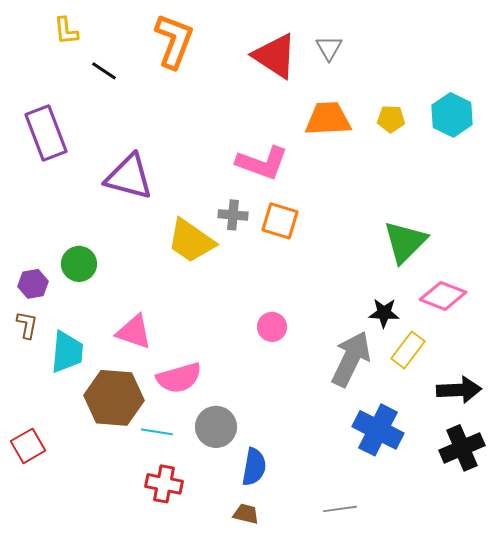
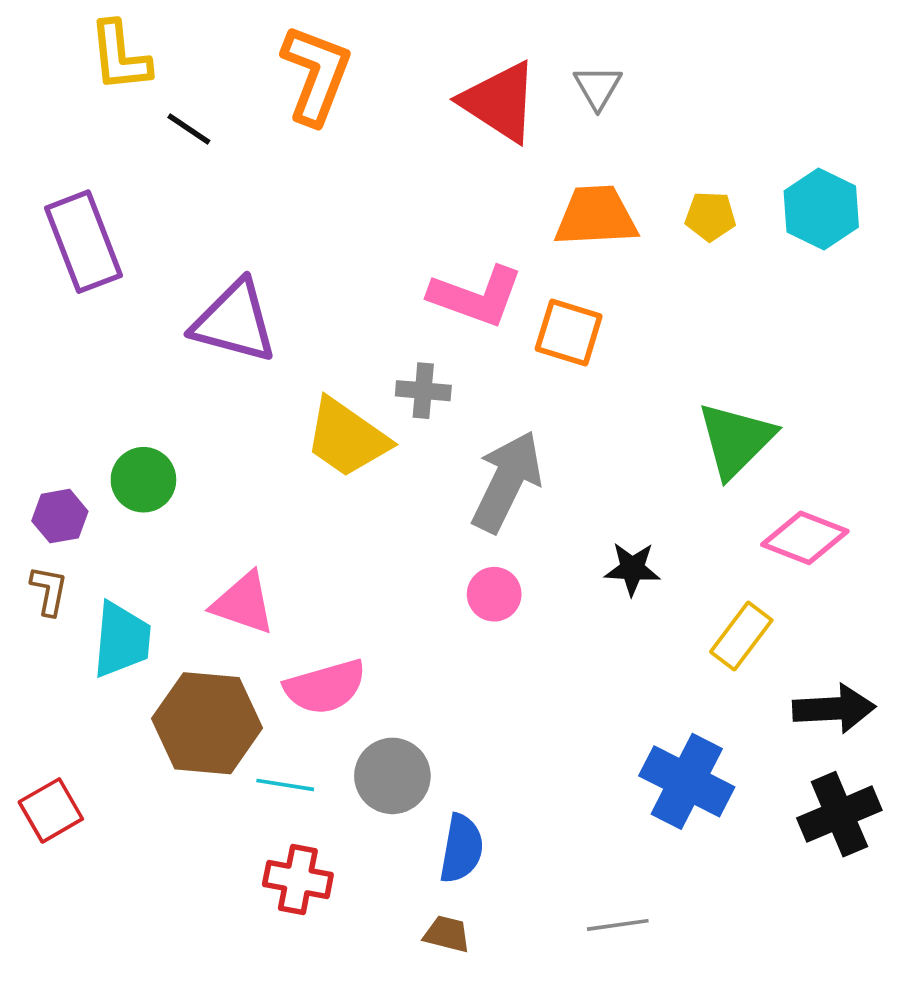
yellow L-shape: (66, 31) -> (120, 56), size x1.4
orange square: (280, 221) -> (569, 333), moved
black star: (384, 313) -> (632, 569), moved
gray arrow: (351, 359) -> (507, 482), moved

